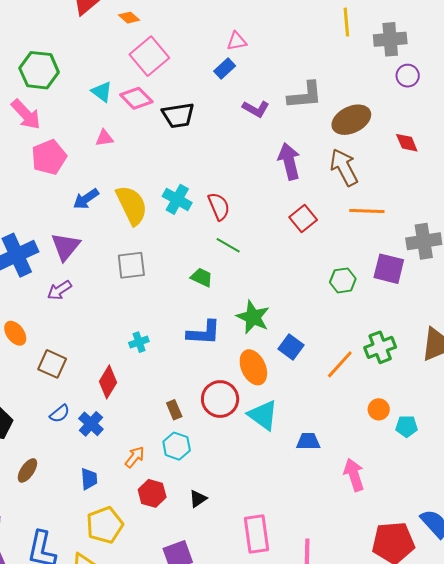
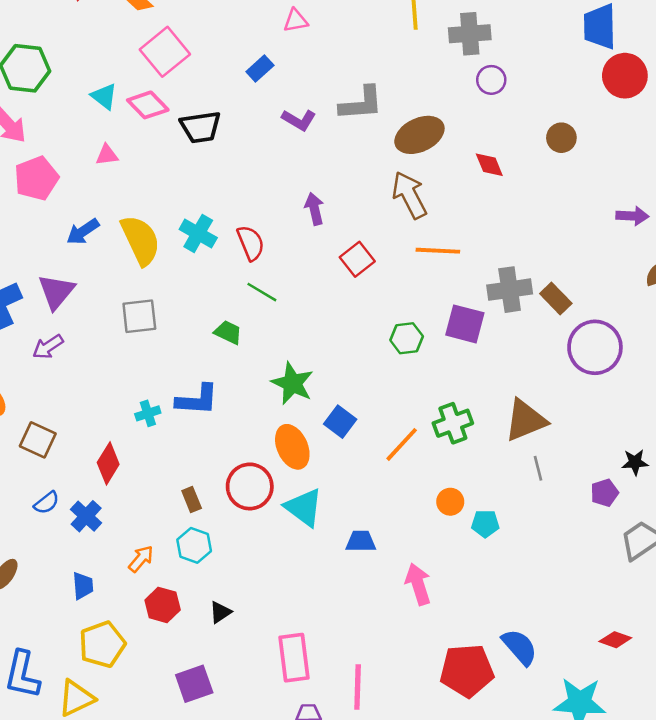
pink triangle: (237, 41) -> (296, 21), moved
purple arrow: (289, 161) -> (314, 209), moved, size x0.7
blue L-shape: (204, 333) -> (197, 400), moved

